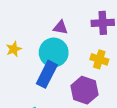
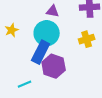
yellow cross: (99, 59) -> (87, 39), turned -35
purple hexagon: (84, 90) -> (54, 66), moved

